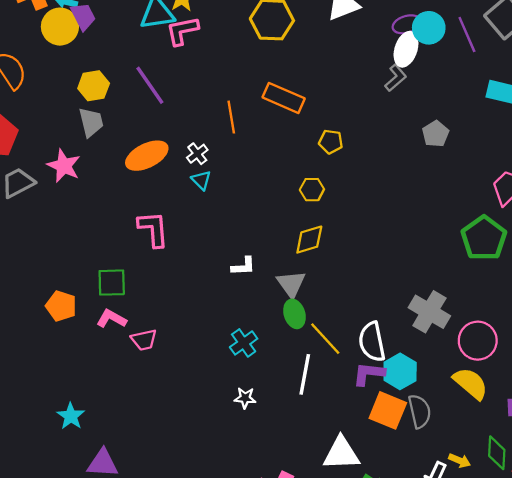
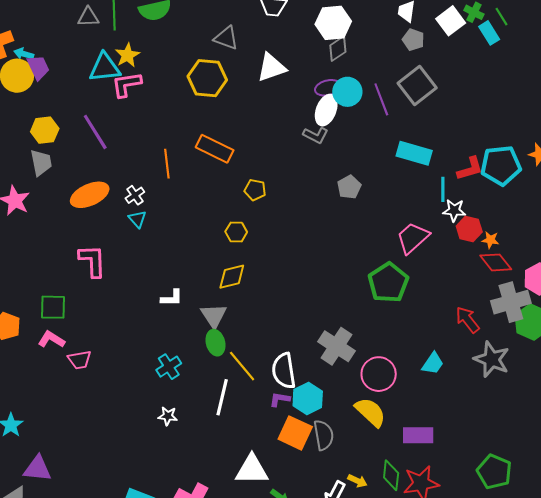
gray L-shape: (396, 78) -> (316, 135), turned 65
purple L-shape: (369, 374) -> (280, 399), size x0.7

